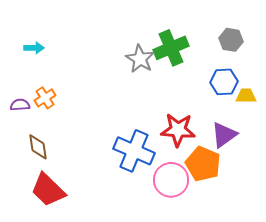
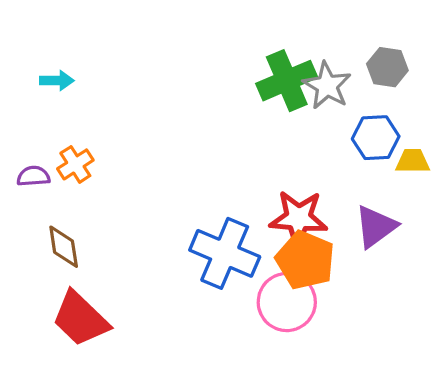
gray star: (140, 59) -> (327, 86), moved
orange pentagon: (203, 164) -> (305, 260), moved

